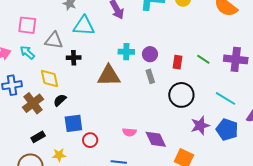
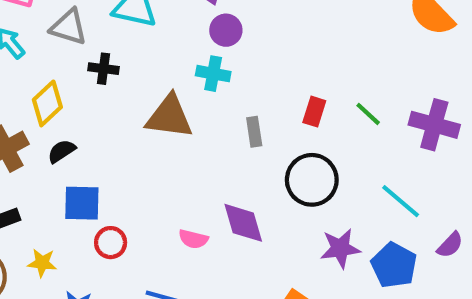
purple circle: (150, 54) -> (226, 30), moved
yellow diamond: (49, 78) -> (47, 103), turned 50
purple diamond: (156, 139) -> (243, 223), moved

